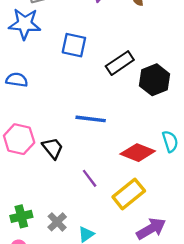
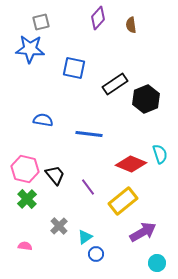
blue semicircle: (17, 80) -> (43, 120), moved
pink hexagon: (19, 139) -> (25, 169), moved
black trapezoid: (53, 148) -> (55, 175), moved
green cross: (21, 216) -> (27, 199), moved, turned -30

